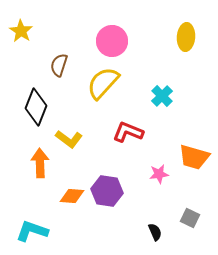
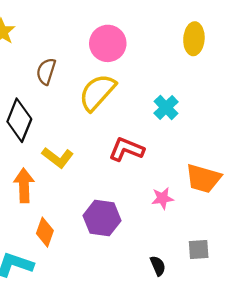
orange diamond: (72, 196) -> (45, 232), moved, turned -75
gray square: (190, 218) -> (199, 250), turned -30

